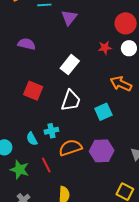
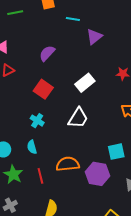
purple semicircle: (27, 44) -> (47, 53), turned -72
red square: (33, 91) -> (43, 89), moved
cyan square: (103, 112) -> (116, 152), moved
cyan cross: (51, 131) -> (37, 121), moved, turned 32

